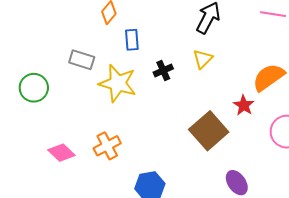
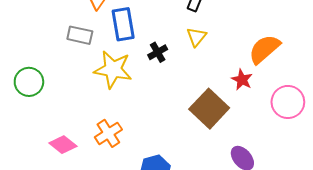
blue rectangle: (132, 40) -> (123, 24), size x1.5
gray rectangle: (82, 60) -> (80, 35), moved

